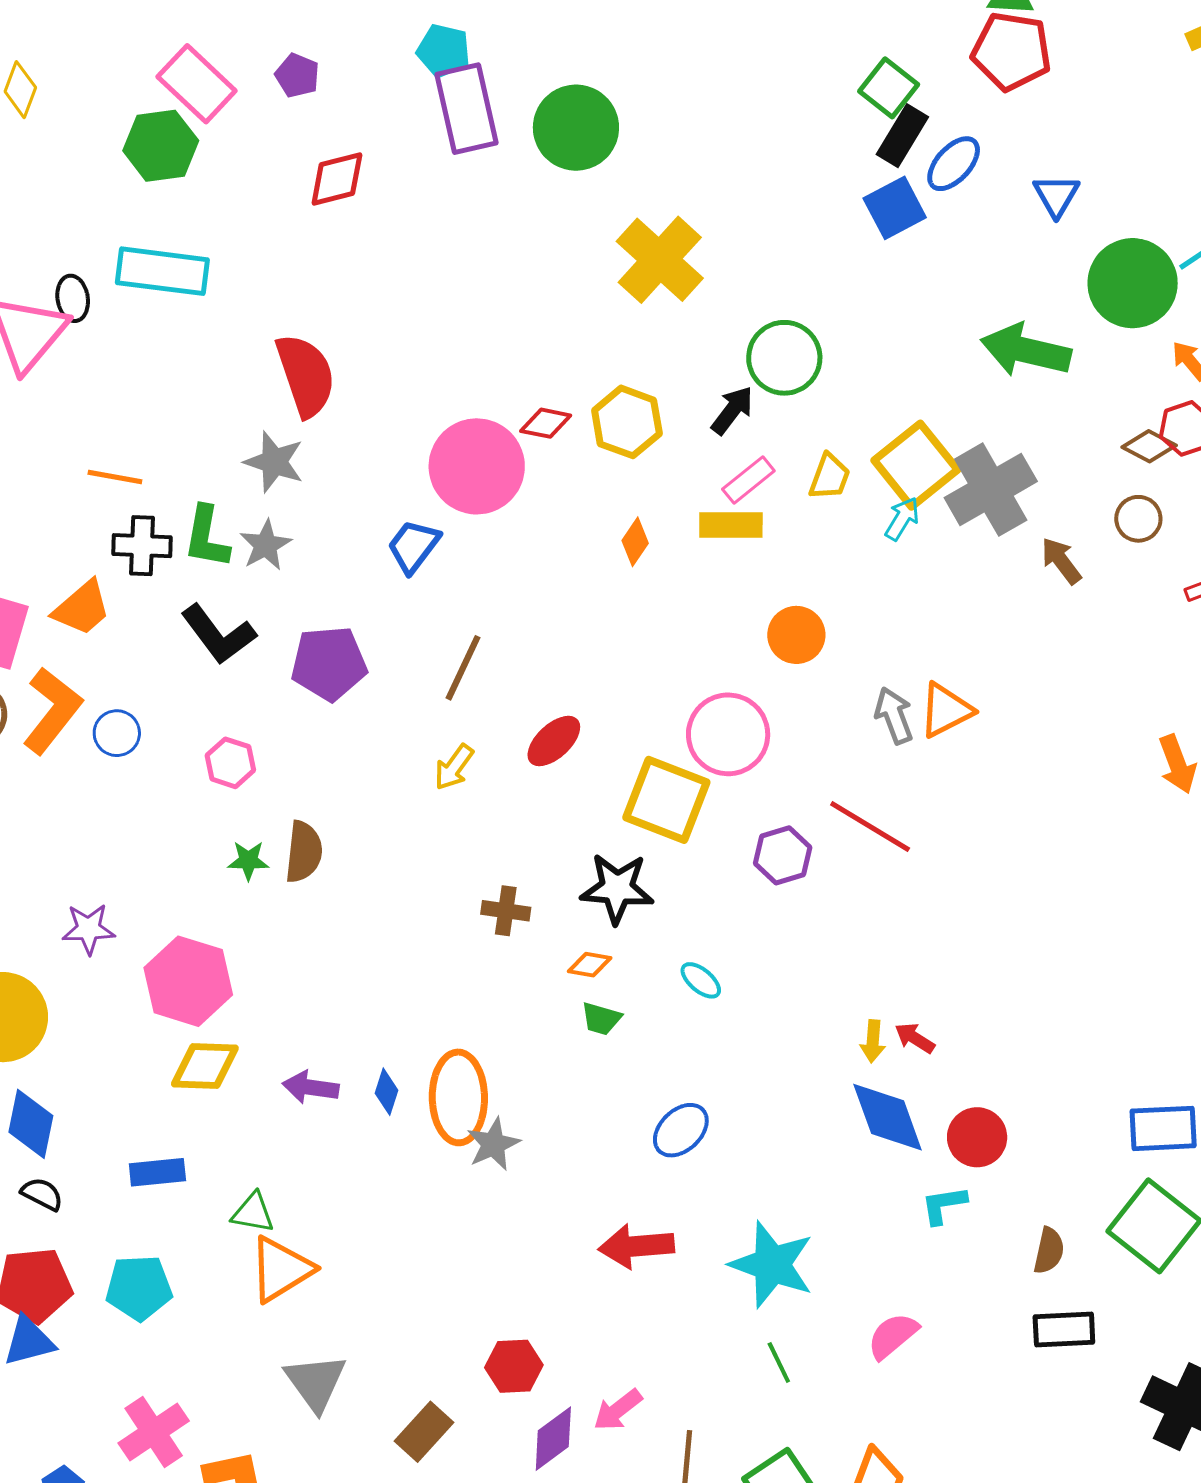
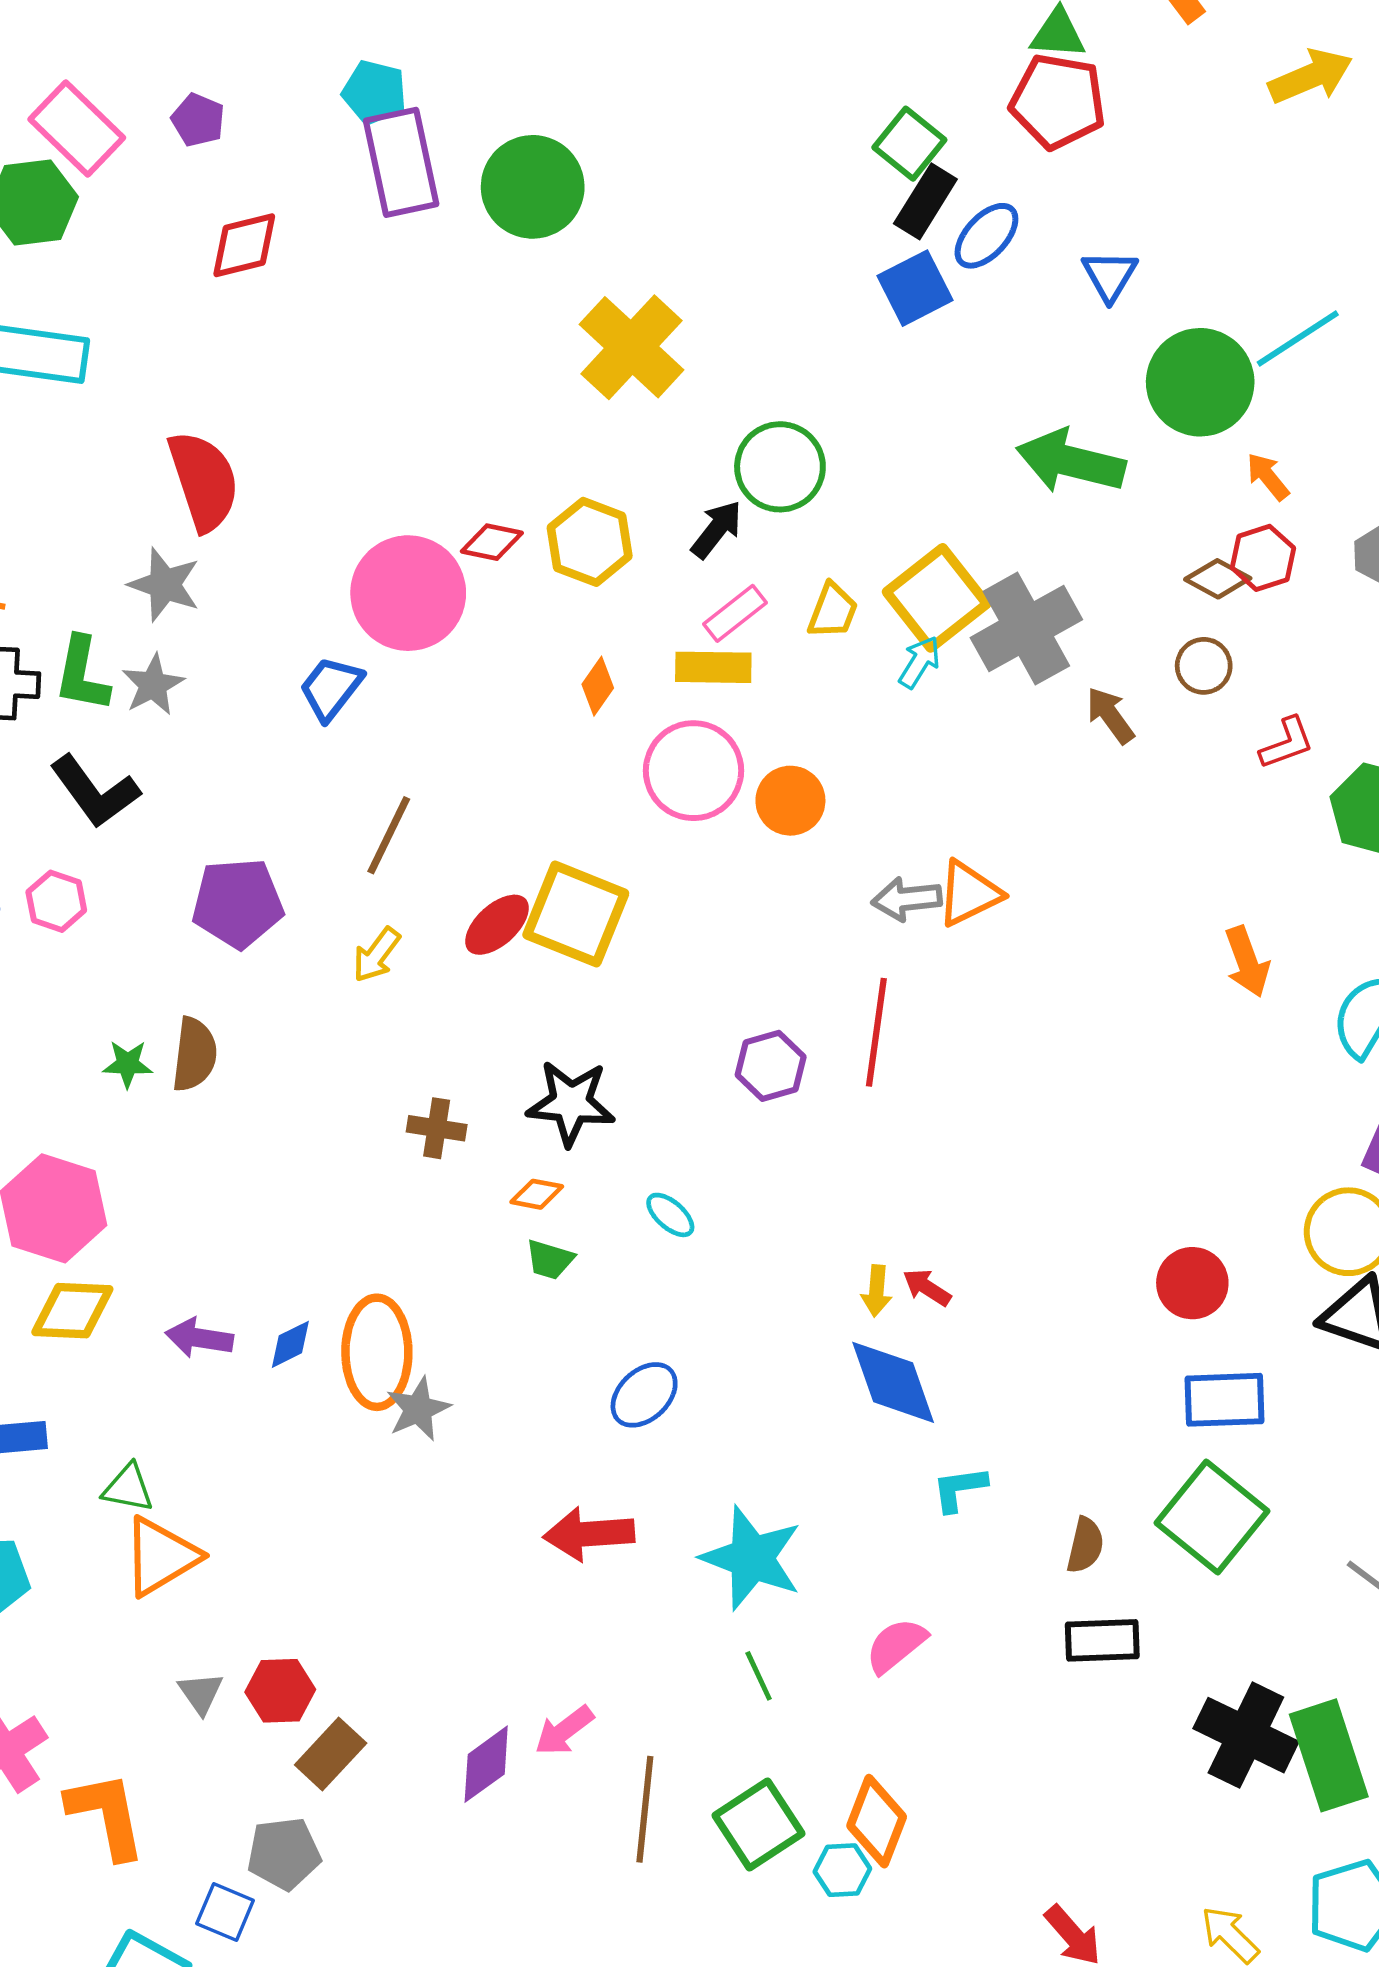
purple pentagon: (329, 663) -> (238, 903), moved
gray arrow: (894, 715) -> (907, 899), turned -76
pink circle: (728, 734) -> (693, 771), moved
pink hexagon: (230, 763) -> (56, 901), moved
yellow square: (666, 800) -> (576, 914), moved
red line: (870, 826) -> (876, 1032), turned 66
blue diamond: (386, 1092) -> (290, 1344), turned 45
red circle: (977, 1137) -> (1192, 1283), moved
red hexagon: (514, 1366) -> (280, 1691), moved
gray triangle: (315, 1382) -> (201, 1693), size x0.6

